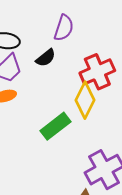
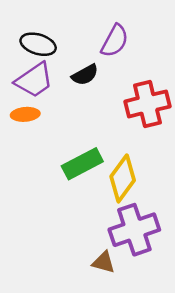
yellow diamond: (85, 100) -> (123, 178), moved

